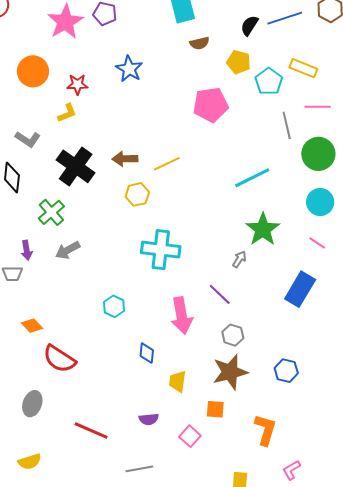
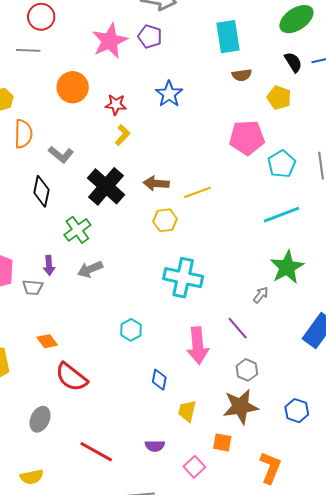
black semicircle: (249, 25) -> (293, 62), turned 110
cyan pentagon: (269, 81) -> (282, 164), moved
yellow L-shape: (67, 113) -> (123, 135), moved, turned -30

